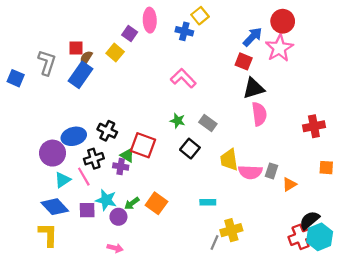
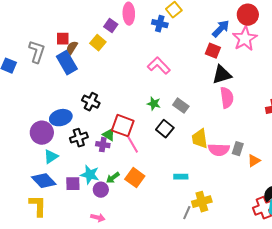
blue rectangle: (80, 75) -> (67, 63), turned -65
black cross: (107, 131) -> (91, 102), moved
pink line: (84, 177) -> (133, 145), moved

